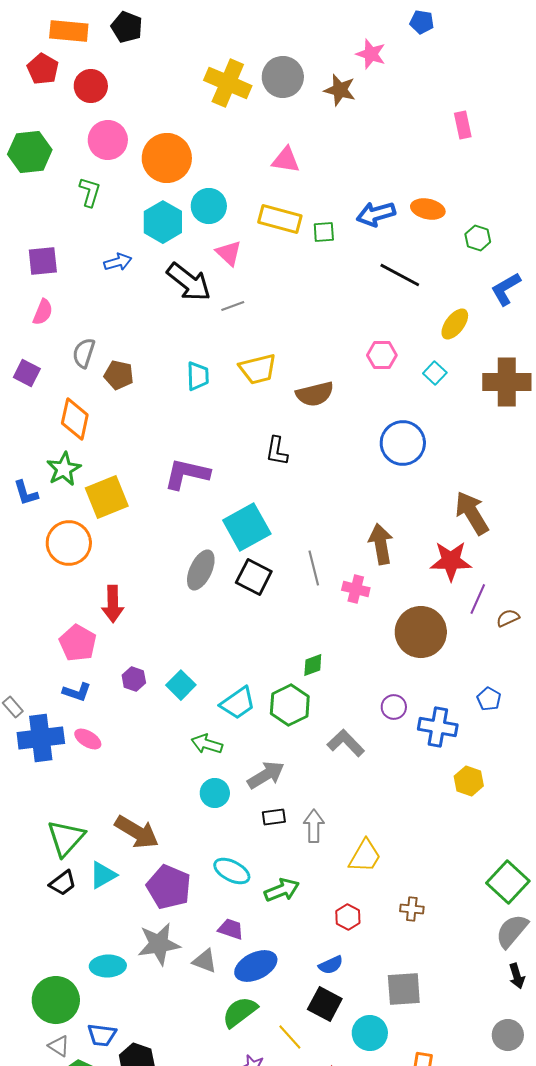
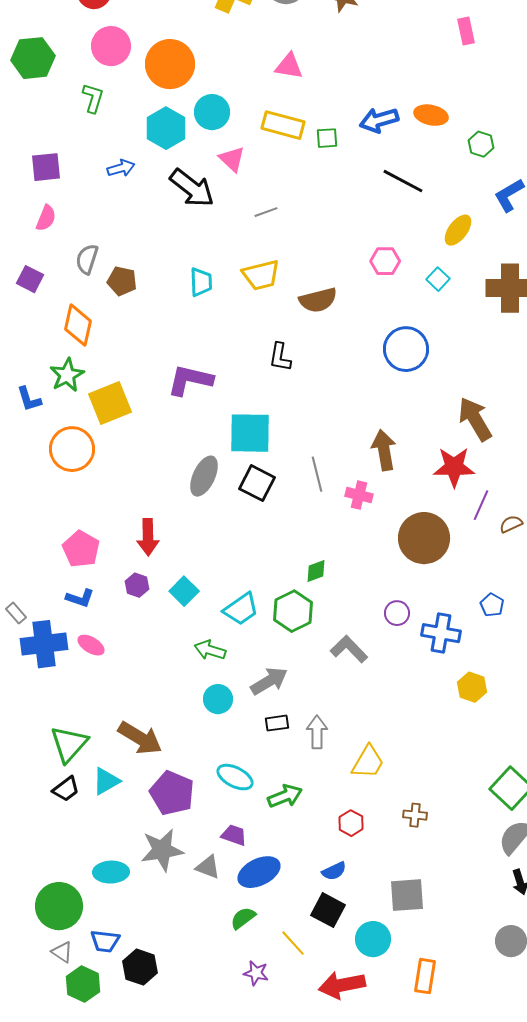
gray line: (233, 306) -> (266, 212), moved
cyan square: (247, 527) -> (250, 433), turned 30
red arrow: (113, 604) -> (148, 537), moved
green semicircle: (240, 1012) -> (243, 918), size x0.7

